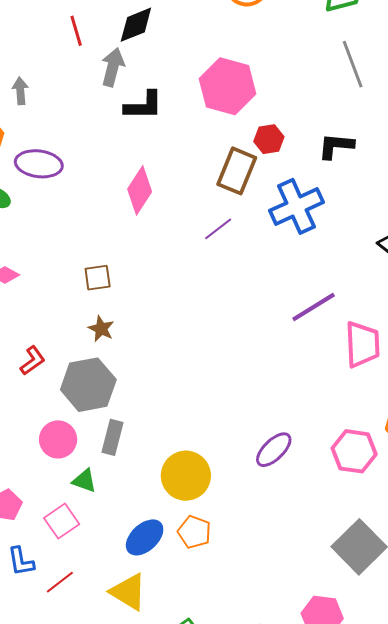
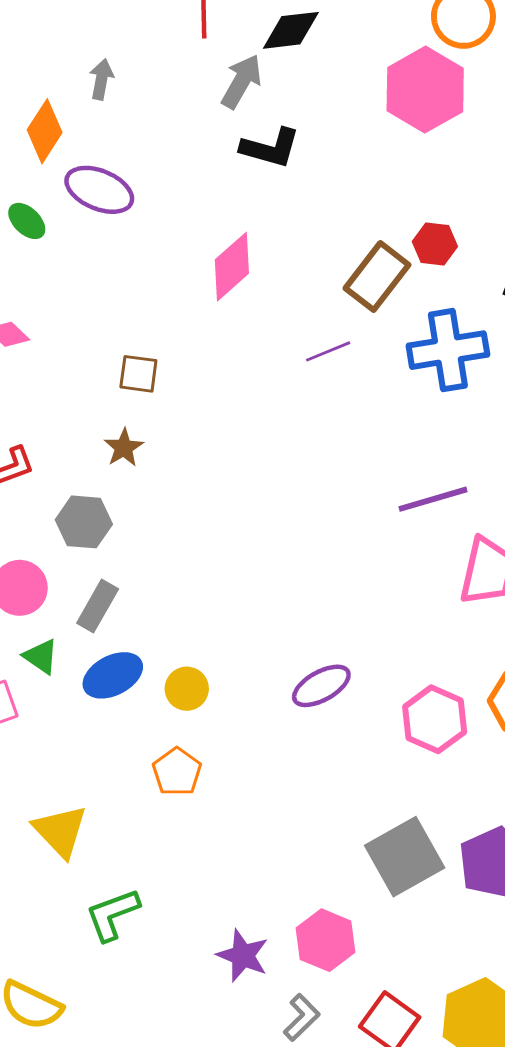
pink hexagon: (228, 86) -> (425, 90), moved
gray hexagon: (88, 385) -> (84, 522), size x0.7
yellow circle: (186, 476) -> (187, 689), size x0.6
blue ellipse: (145, 537) -> (113, 675), moved

